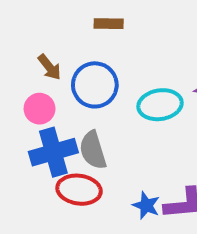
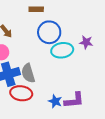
blue circle: (95, 85) -> (49, 32), moved

